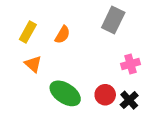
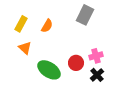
pink cross: (131, 64) -> (96, 56), moved
red circle: (105, 95) -> (76, 63), moved

